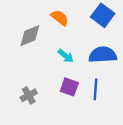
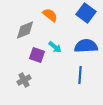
purple square: (69, 87) -> (37, 55), moved

